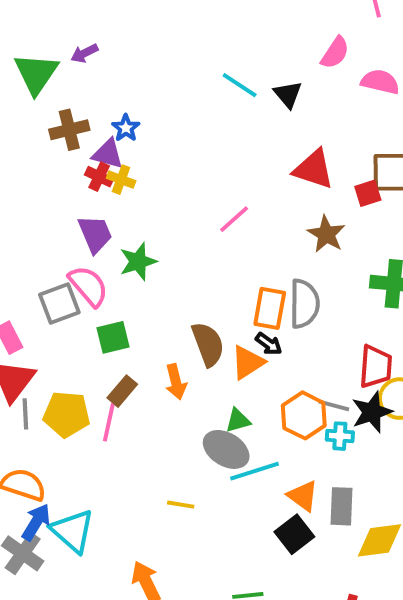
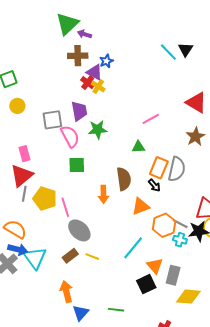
purple arrow: (84, 53) -> (84, 34), moved, turned 32
black triangle: (288, 94) -> (186, 50), moved
gray square: (59, 303) -> (52, 120), moved
orange triangle: (248, 362) -> (141, 206), moved
brown rectangle: (122, 391) -> (70, 256), moved
green triangle: (238, 420) -> (138, 147), moved
pink line: (109, 422) -> (65, 207), turned -42
gray ellipse: (226, 449) -> (79, 230), moved
cyan line: (255, 471) -> (133, 248), turned -45
blue arrow: (36, 522) -> (18, 249), turned 60

